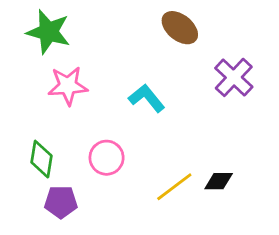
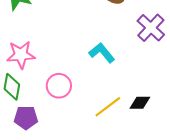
pink star: (68, 86) -> (21, 55), moved
cyan L-shape: (147, 98) -> (102, 53), moved

